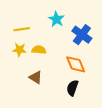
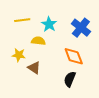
cyan star: (56, 19) -> (49, 24), moved
yellow star: (19, 50) -> (19, 55), moved

